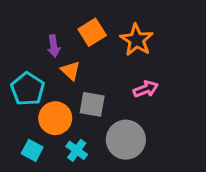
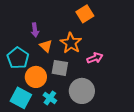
orange square: (92, 32) -> (85, 14), moved
orange star: (137, 40) -> (71, 43), moved
cyan square: (32, 150) -> (21, 98), size x1.5

